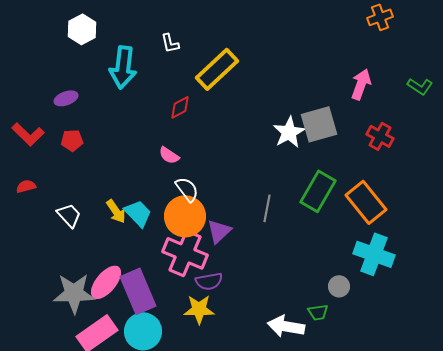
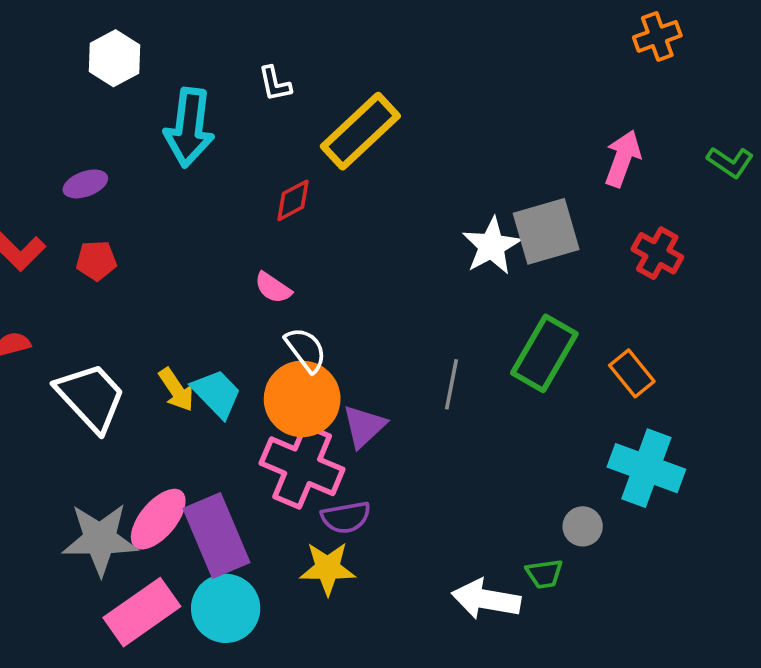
orange rectangle: (366, 202) -> (632, 373), size x0.6
white trapezoid: (69, 215) -> (91, 397), size x1.6

